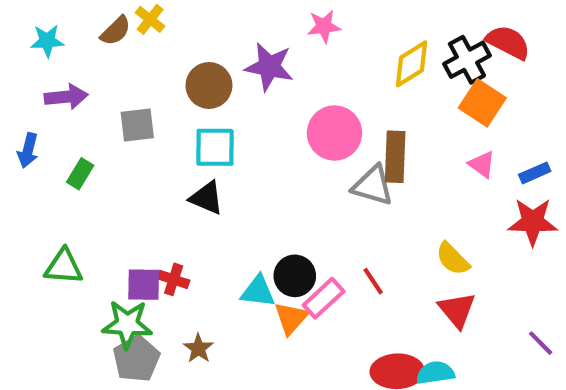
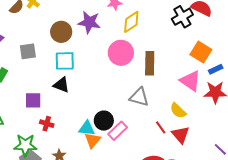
yellow diamond: (412, 64) -> (131, 22), moved
orange square: (482, 103) -> (201, 52), moved
pink triangle: (482, 164) -> (190, 81), moved, size x1.6
gray triangle: (373, 186) -> (139, 97), moved
red line: (373, 281) -> (161, 127), moved
purple square: (144, 285) -> (33, 100), moved
orange triangle: (291, 318) -> (92, 140), moved

